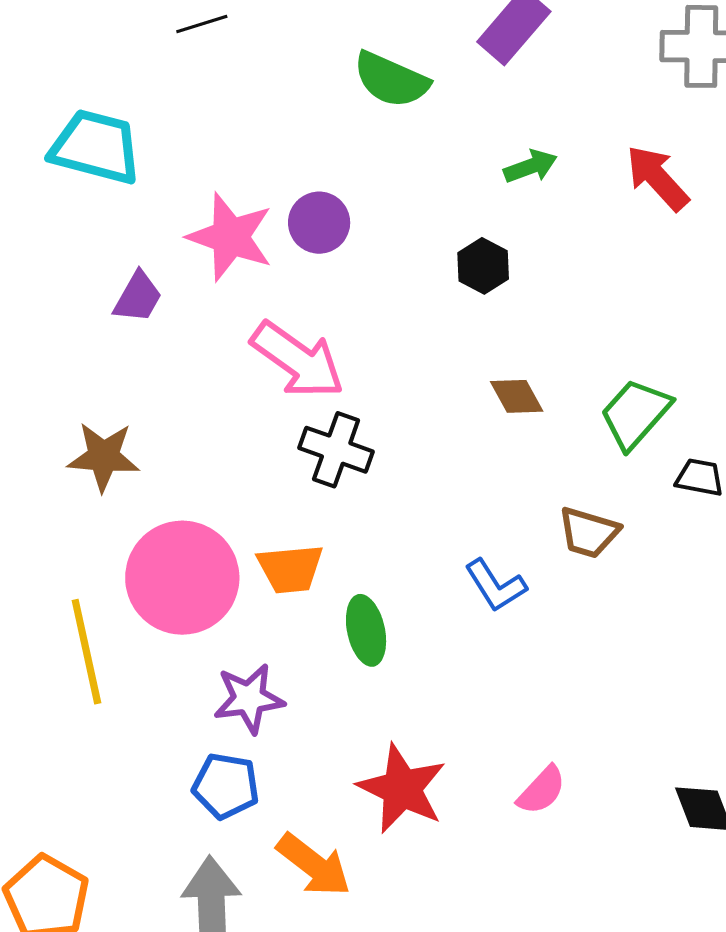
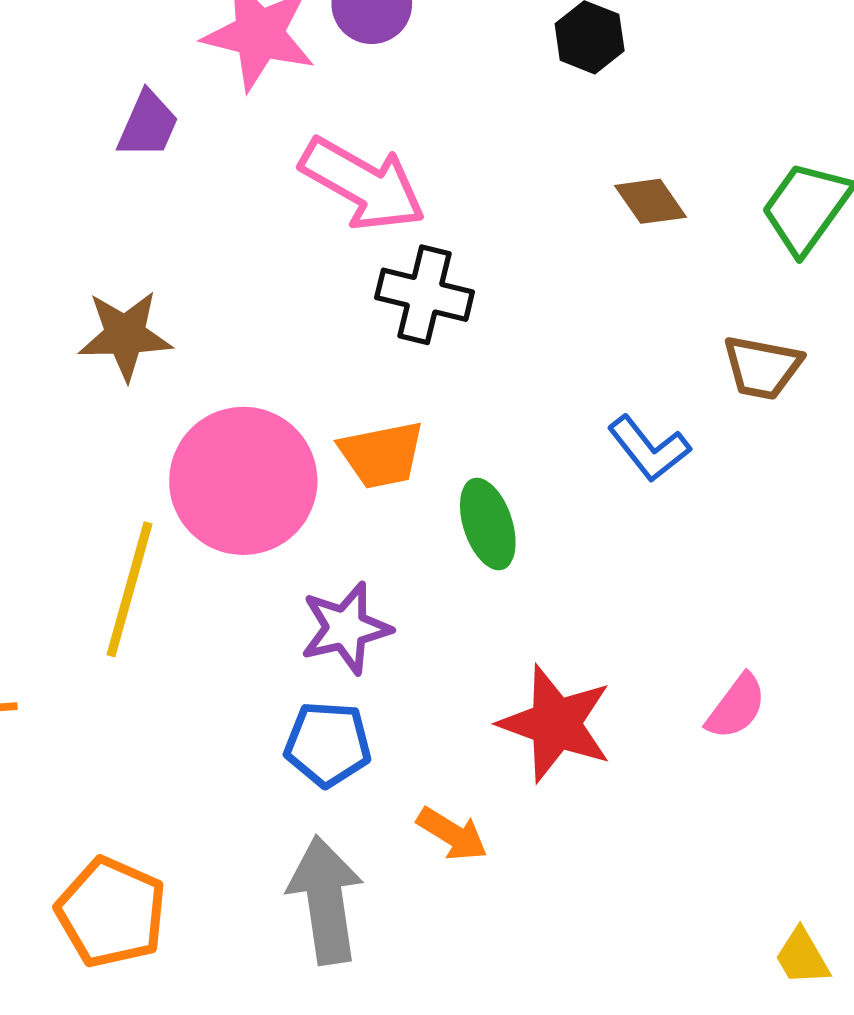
yellow line: (86, 652) -> (130, 589), turned 34
orange arrow: (314, 865) -> (452, 834), size x0.7

